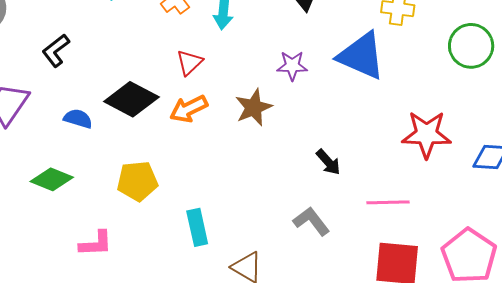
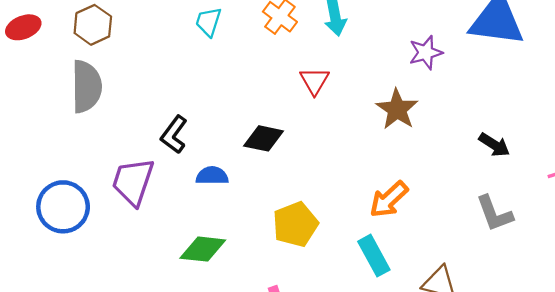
black L-shape: (56, 51) -> (174, 135), moved
black diamond: (131, 99) -> (264, 138), size x0.7
orange arrow: (189, 109) -> (389, 199), moved
gray L-shape: (311, 221) -> (494, 214), turned -147

